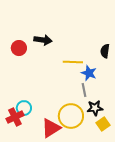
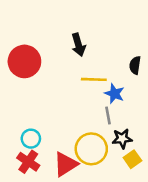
black arrow: (43, 40) -> (78, 45), moved, turned 66
red circle: (19, 48) -> (24, 61), size x1.6
red cross: (15, 117) -> (28, 162), moved, turned -30

